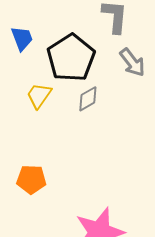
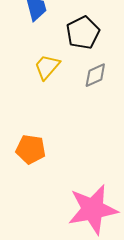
black pentagon: (71, 58) -> (83, 33), size x0.7

